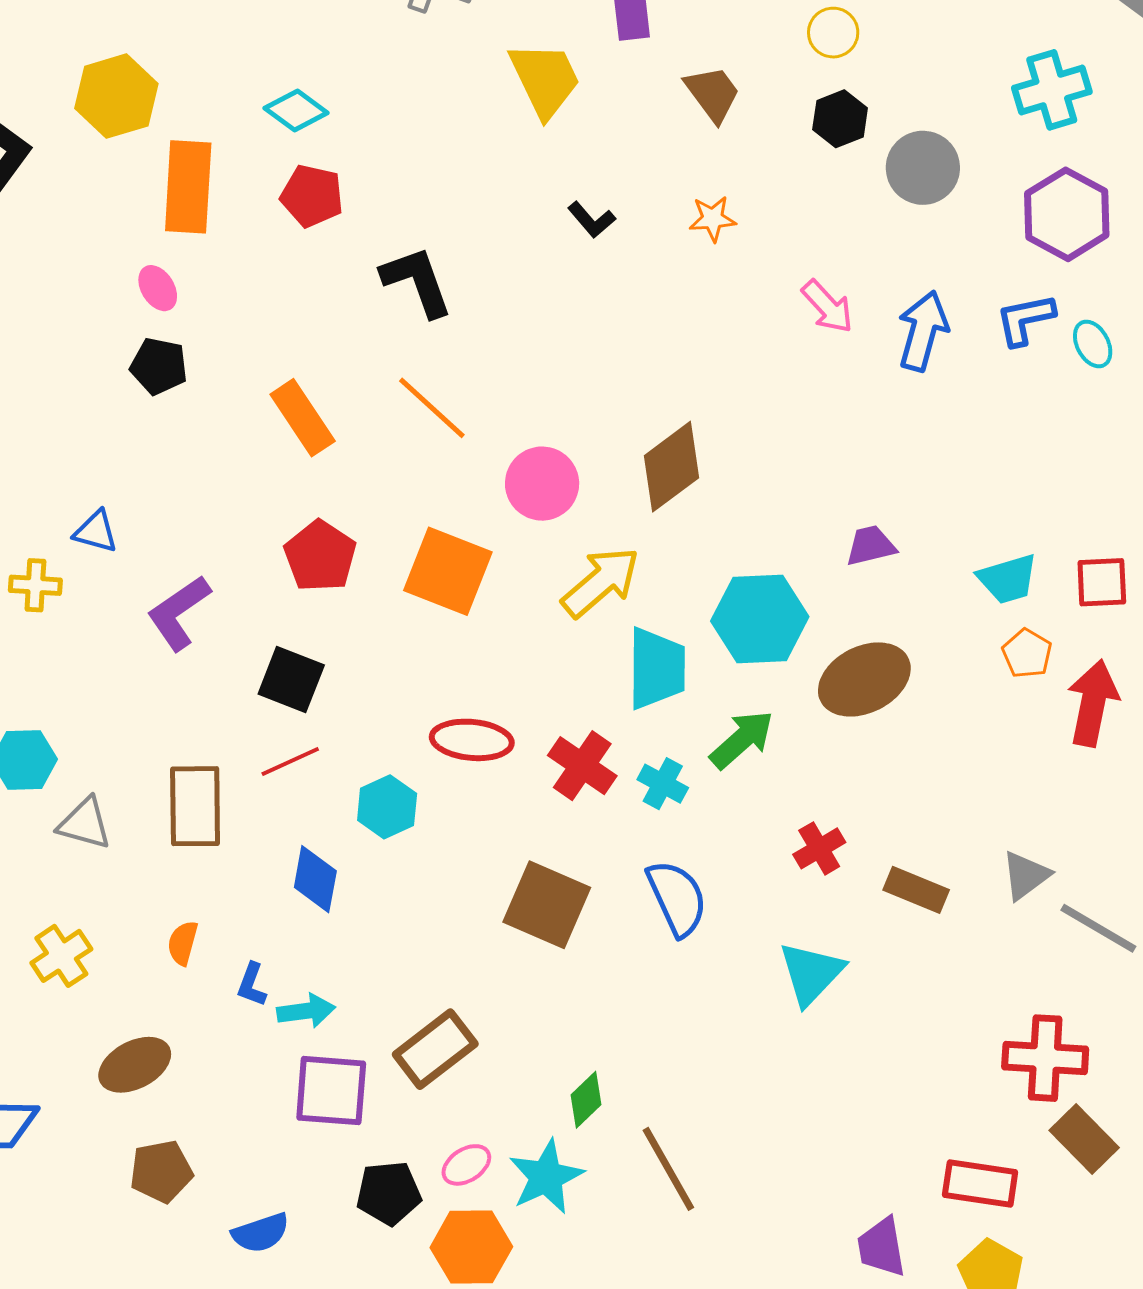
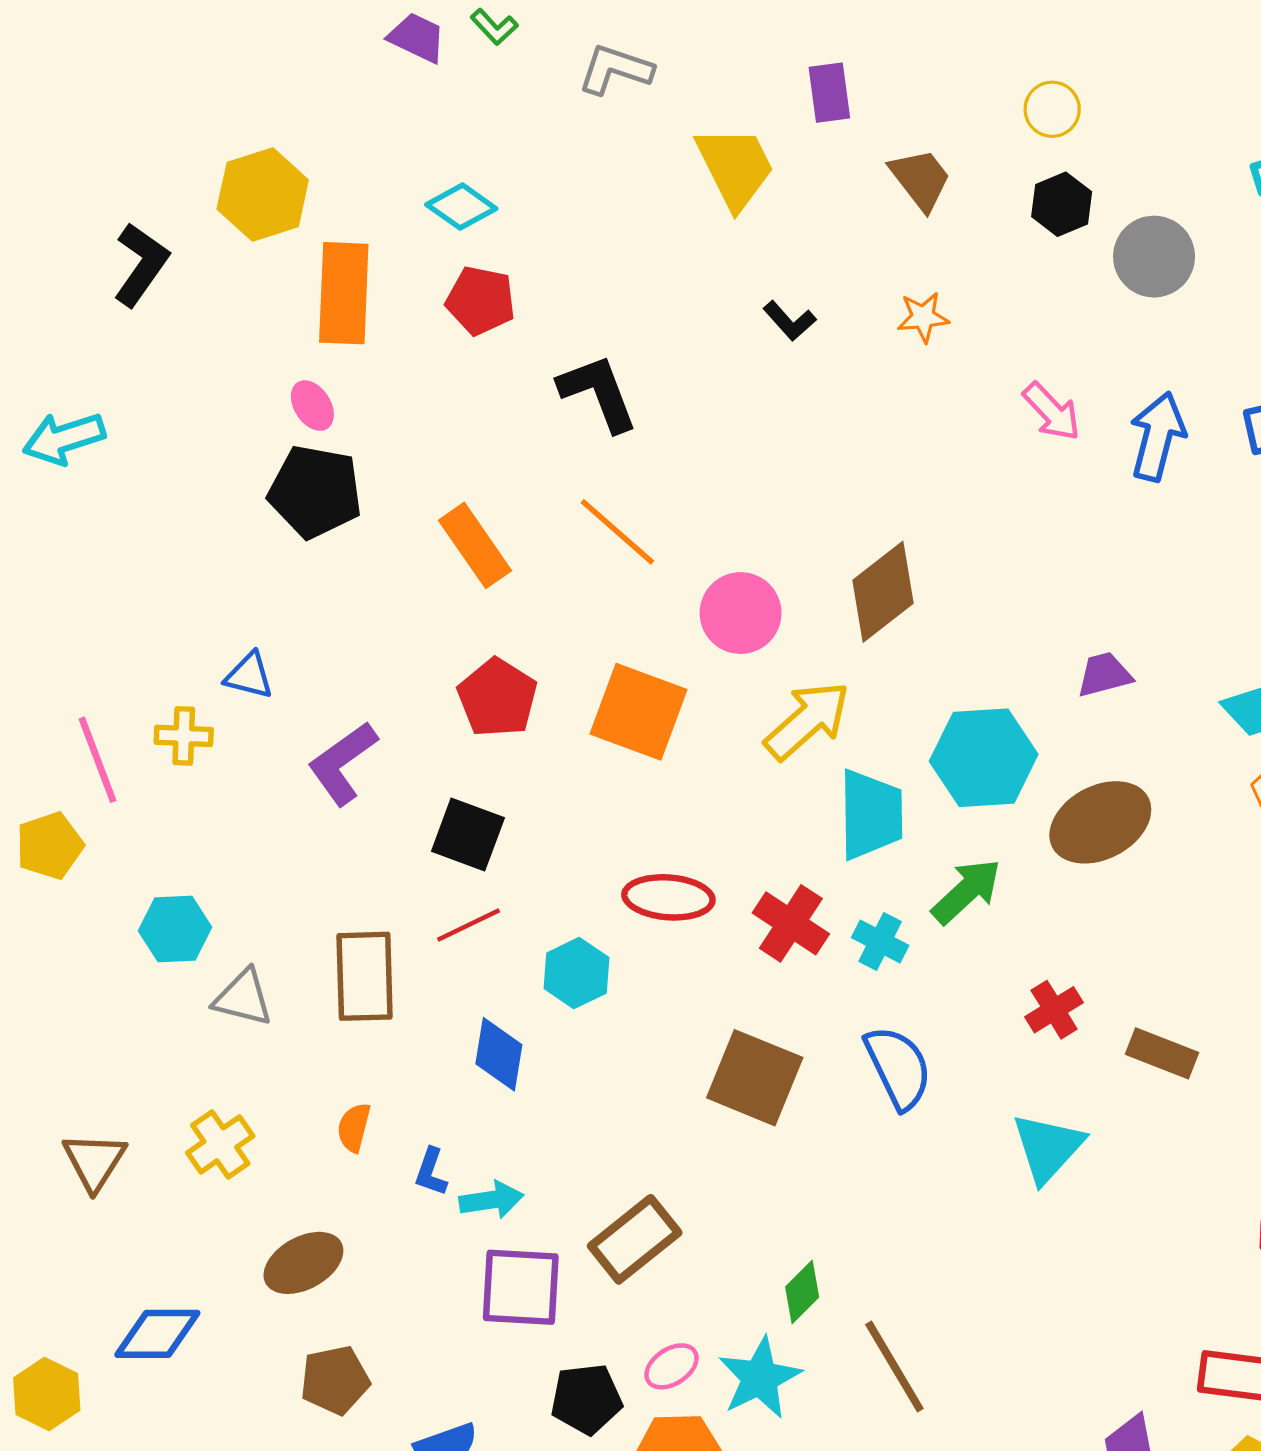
black pentagon: (159, 366) -> (315, 492), size x1.5

